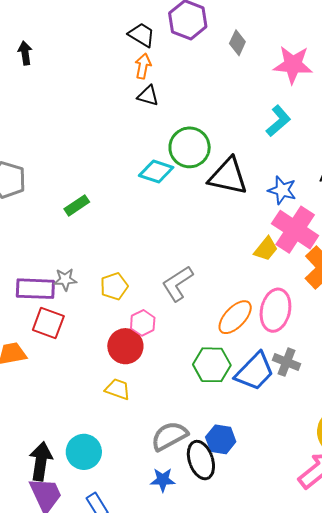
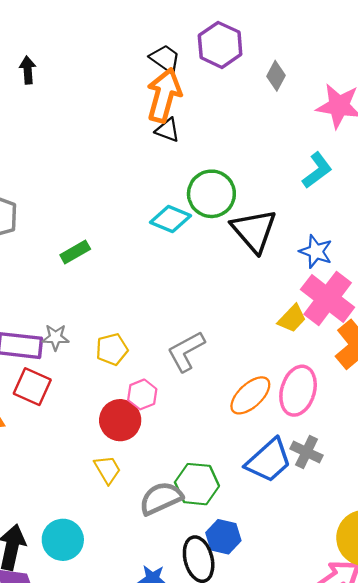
orange arrow: (143, 66) -> (164, 95), size x1.8
black triangle: (228, 176) -> (254, 231), turned 33
green hexagon: (212, 365) -> (197, 484), moved
yellow trapezoid: (118, 389) -> (107, 470), turned 36
gray semicircle: (169, 436) -> (161, 498), moved

